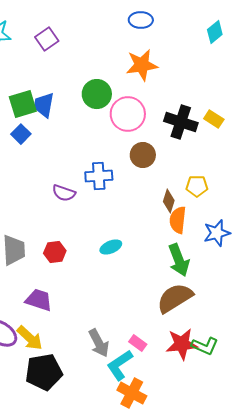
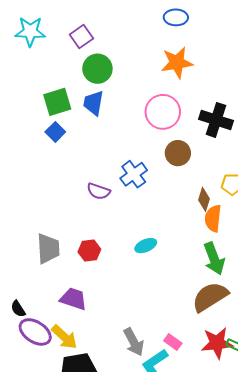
green circle: (97, 94) -> (97, 69), moved
blue trapezoid: (44, 105) -> (93, 103), moved
blue cross: (99, 176) -> (134, 174), turned -32

